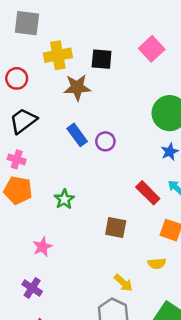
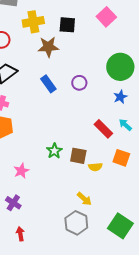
purple circle: (105, 141) -> (79, 83), moved
green star: (64, 199) -> (54, 151), moved
yellow semicircle: (157, 264) -> (95, 167), moved

